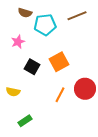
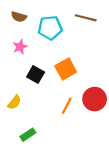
brown semicircle: (25, 13) -> (19, 17), moved
brown line: (77, 16) -> (86, 18), turned 36
yellow semicircle: (13, 92) -> (14, 102), turned -64

